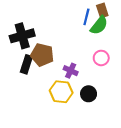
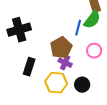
blue line: (86, 17) -> (78, 28), moved
brown pentagon: (42, 55) -> (61, 48), moved, turned 30
black rectangle: (26, 64) -> (29, 67), moved

